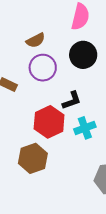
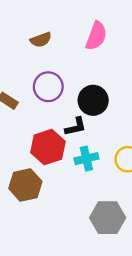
brown semicircle: (36, 40) -> (41, 40), moved
black circle: (83, 55) -> (93, 100), moved

